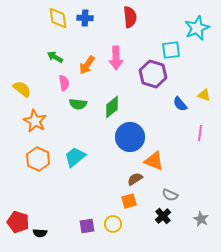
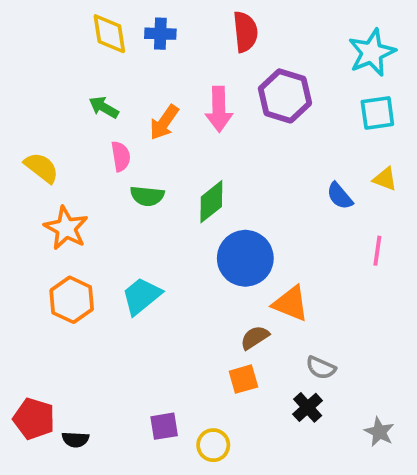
cyan square: (171, 50) -> (377, 113), moved
purple hexagon: (153, 74) -> (285, 96), moved
gray star: (201, 219) -> (379, 432), moved
yellow circle: (113, 224) -> (213, 445), moved

